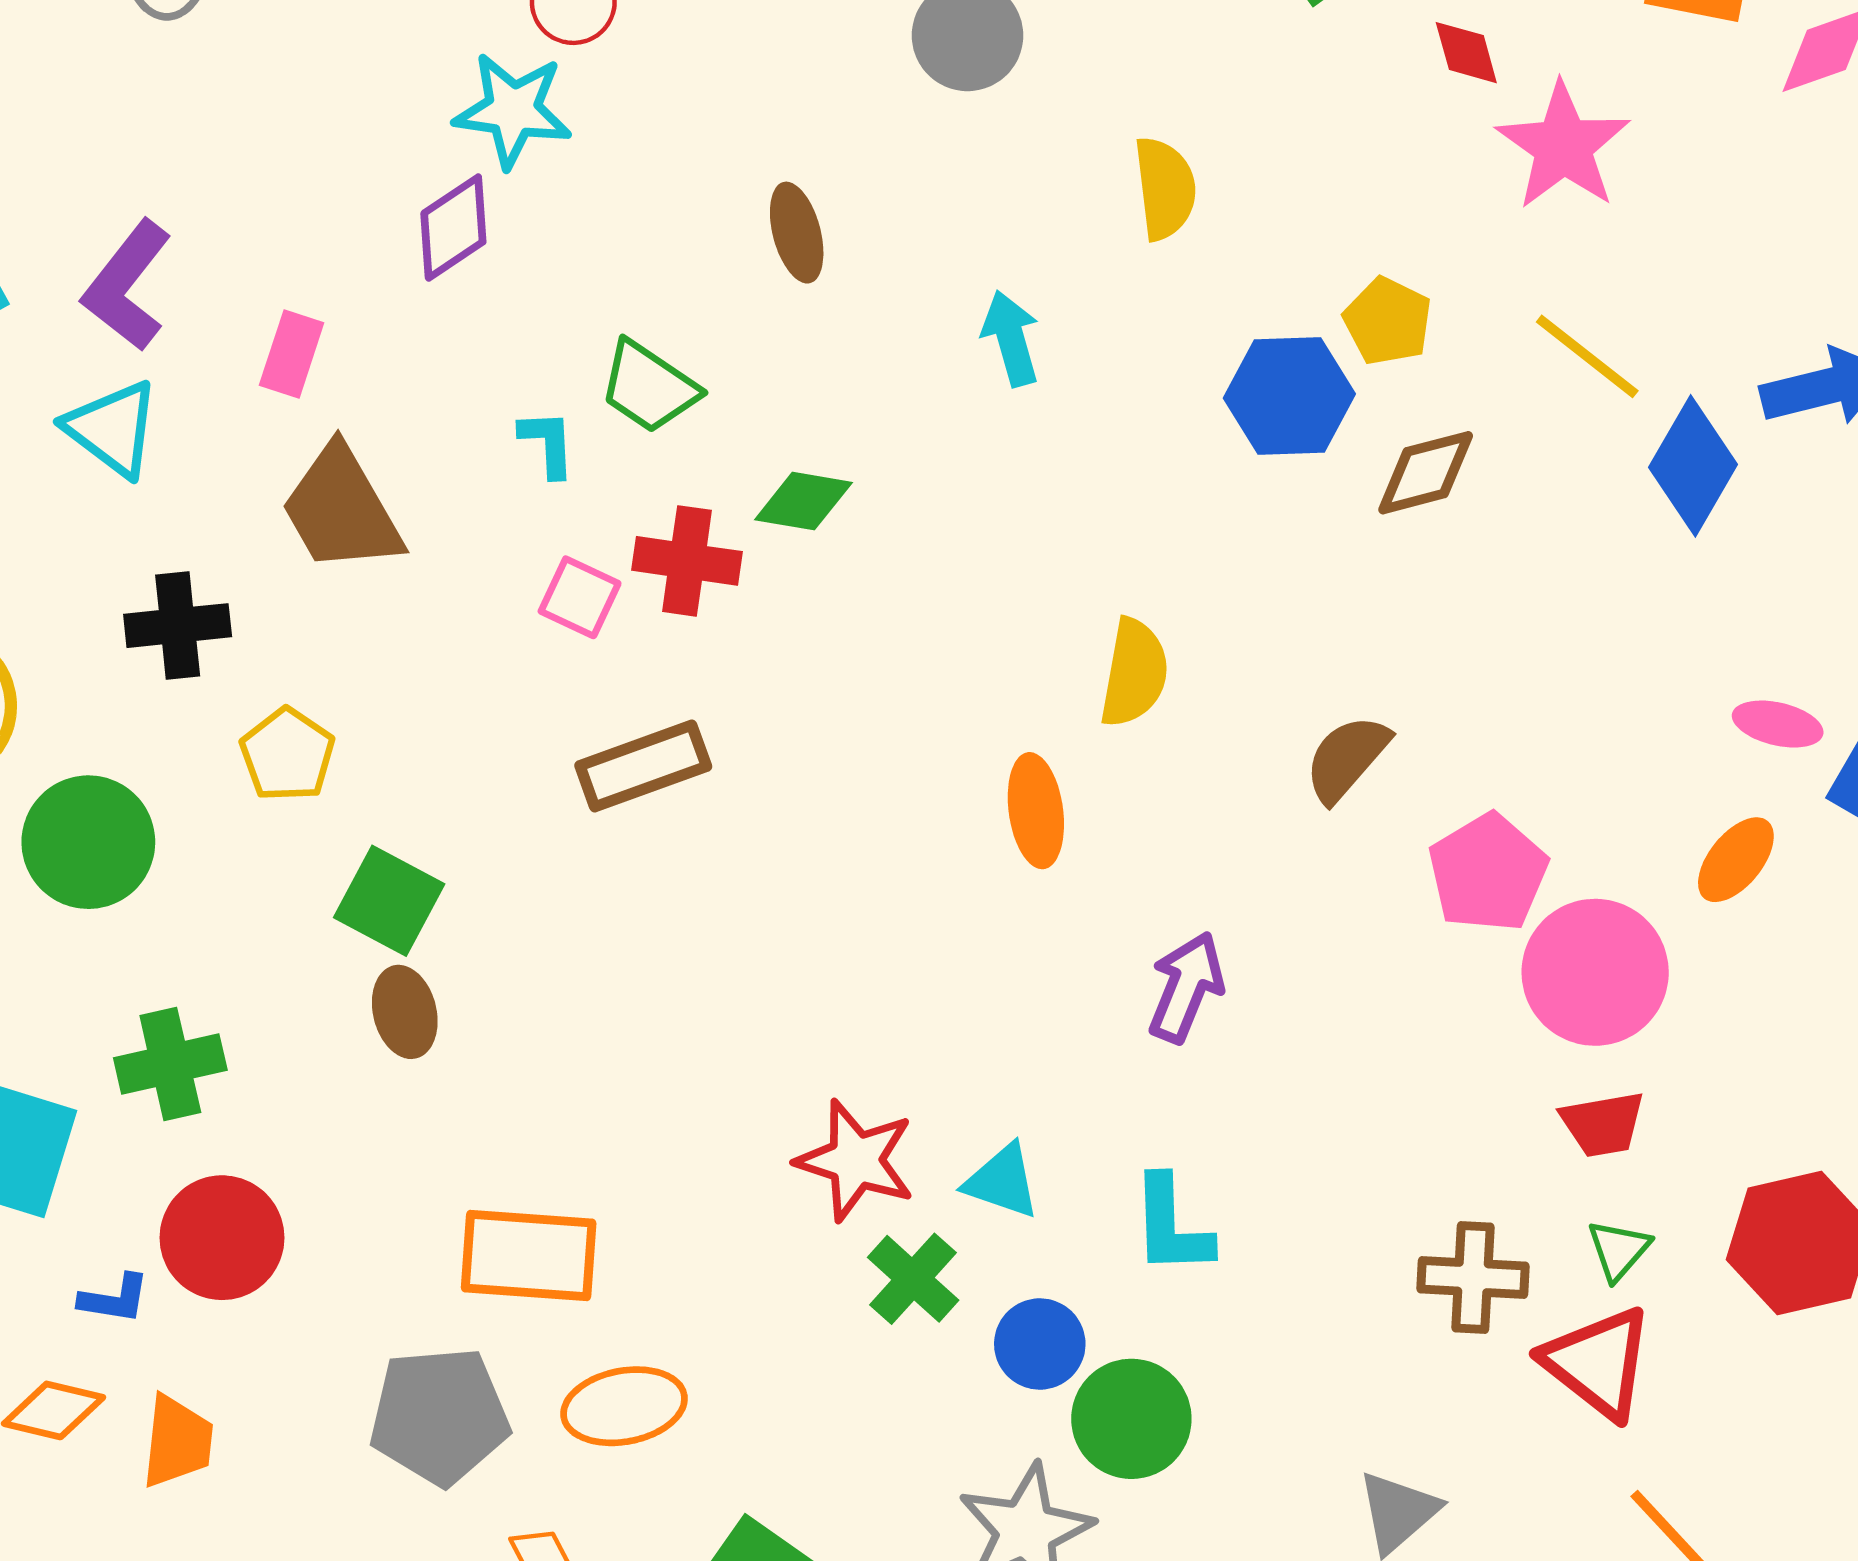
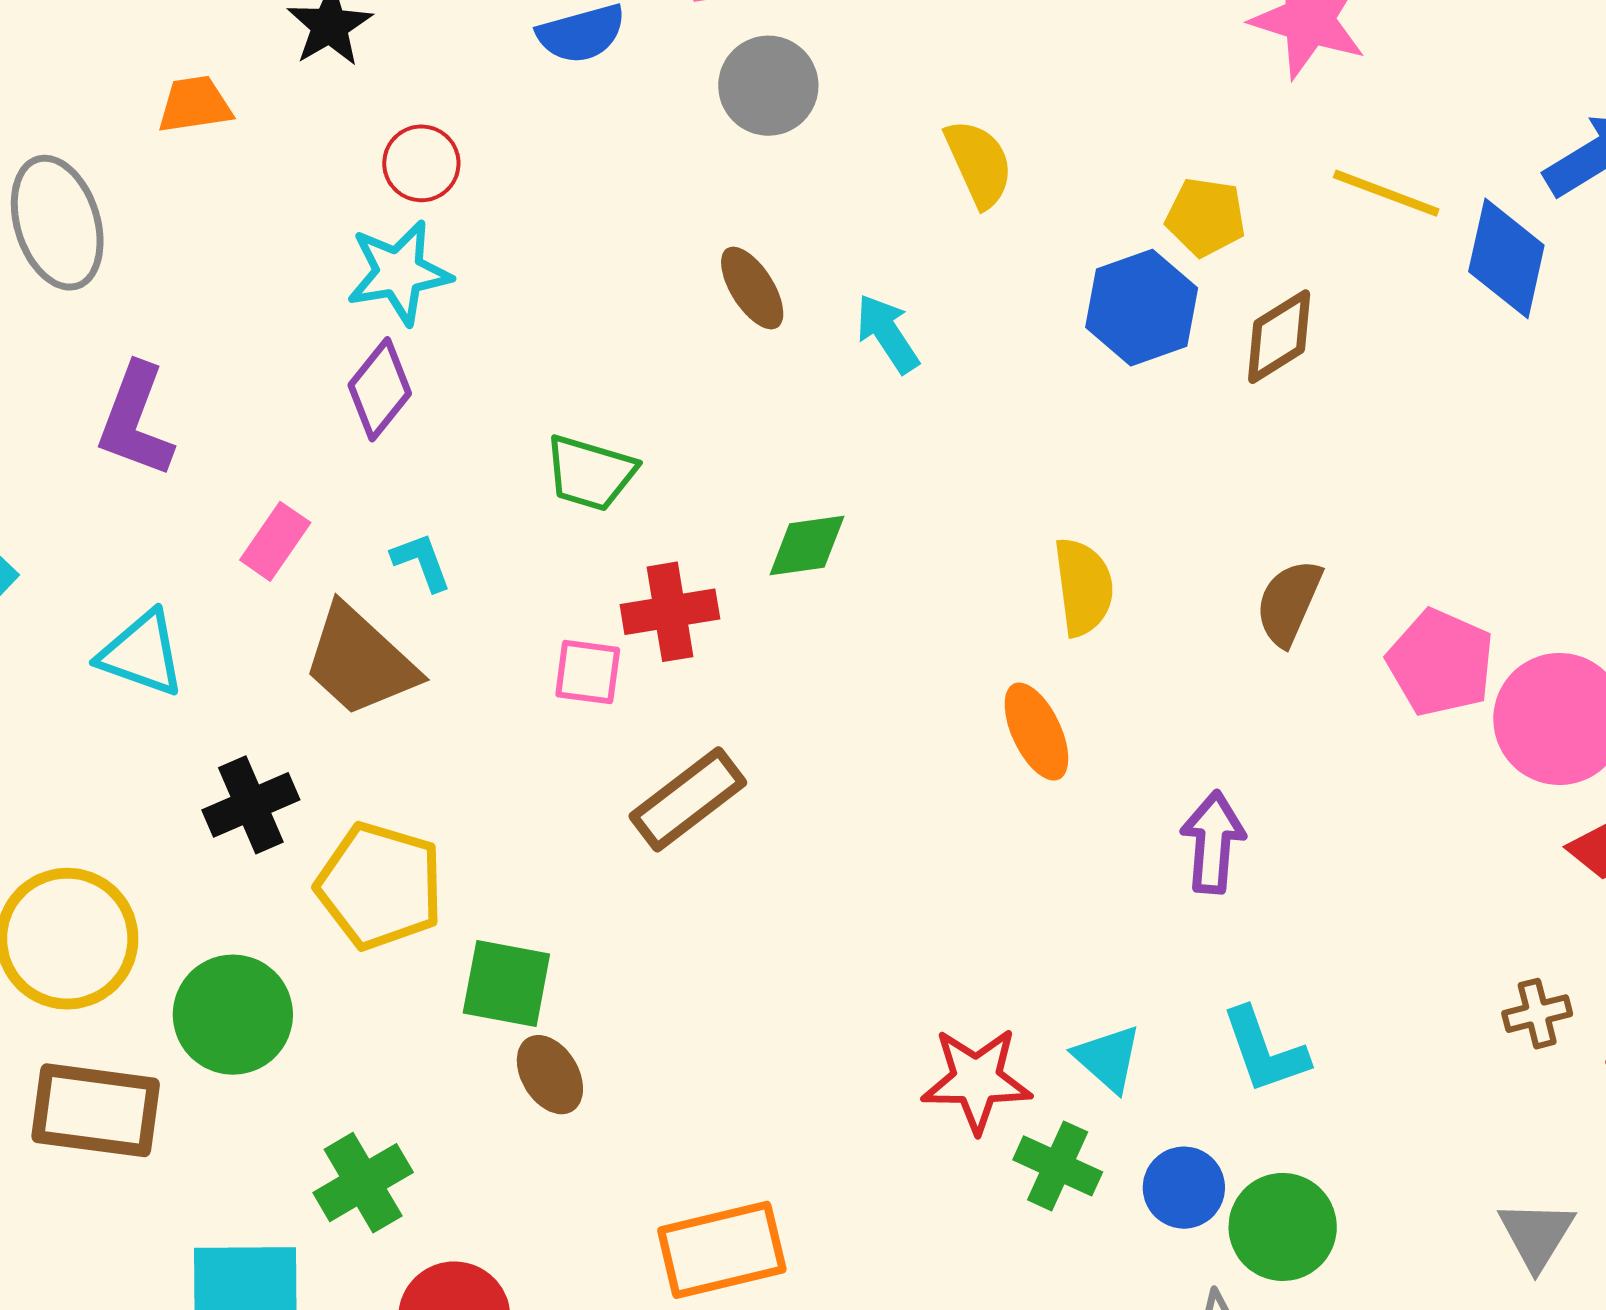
brown ellipse: (797, 233) -> (752, 288), moved
purple L-shape: (127, 286) -> (136, 421), moved
pink rectangle: (292, 354) -> (275, 541), turned 34
cyan L-shape: (548, 443) -> (421, 562), moved
green diamond: (803, 501) -> (807, 546), moved
yellow pentagon: (287, 755) -> (380, 886), size x1.5
cyan triangle: (1002, 1181) -> (1108, 1058), turned 40
brown cross: (1473, 1278) -> (1537, 1014), size x0.7

